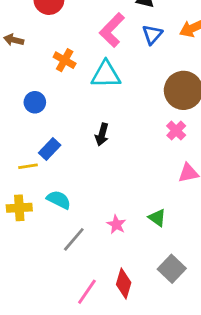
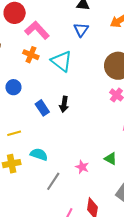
pink L-shape: (112, 30) -> (37, 30), moved, turned 100
blue triangle: (152, 35) -> (81, 30), moved
cyan triangle: (106, 75) -> (62, 61), turned 45
blue rectangle: (50, 149) -> (42, 108), moved, turned -70

